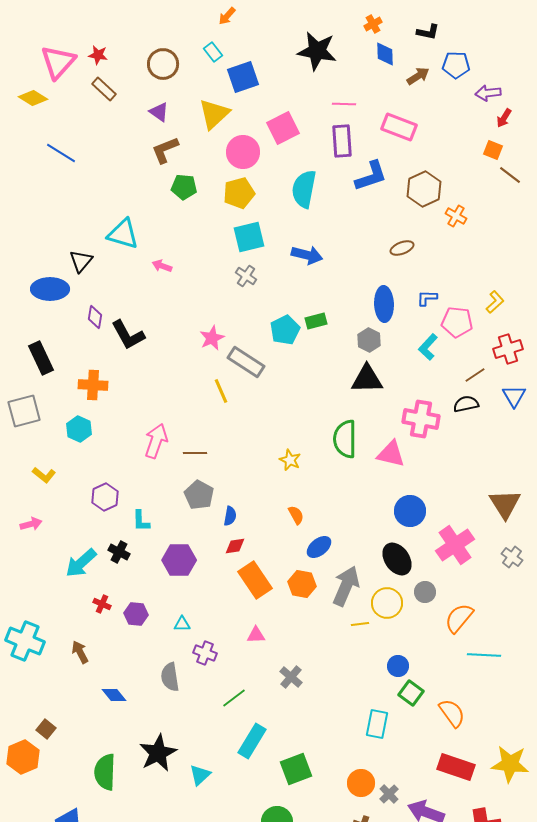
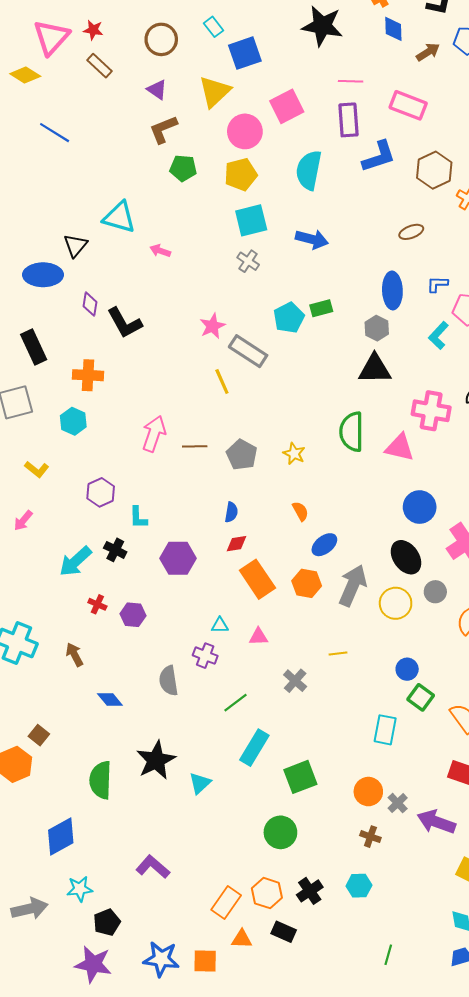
gray pentagon: (199, 495) -> (242, 455), moved
pink arrow: (31, 524) -> (23, 521), turned 145
cyan triangle: (182, 624) -> (220, 625), moved
yellow line: (360, 624) -> (338, 653), moved

